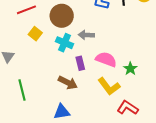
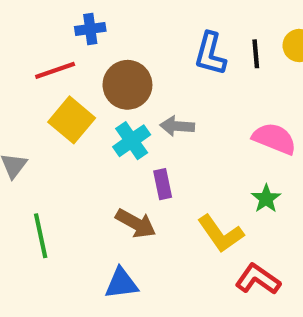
yellow square: (35, 34) -> (72, 120), size x1.5
cyan cross: (65, 43) -> (132, 141), turned 30
pink semicircle: (106, 59) -> (274, 139), moved

